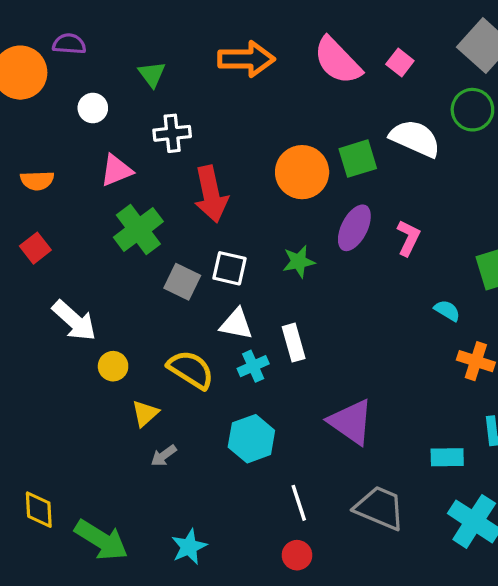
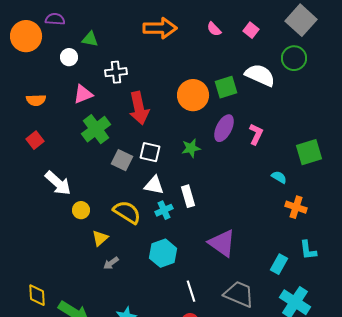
pink semicircle: (337, 61) -> (214, 29), size x0.5
green triangle: (152, 74) -> (90, 39), moved, turned -42
cyan rectangle: (447, 457) -> (279, 264), turned -60

